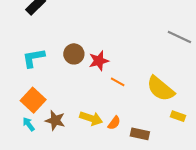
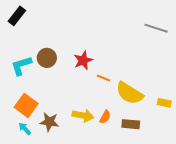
brown circle: (74, 54) -> (47, 58), moved
yellow semicircle: (161, 89) -> (130, 93), moved

